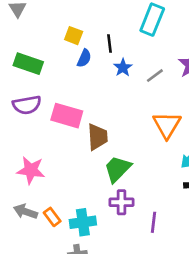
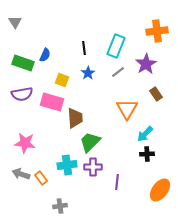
cyan rectangle: (152, 20) -> (116, 46), moved
yellow square: (74, 36) -> (62, 80), moved
blue semicircle: (84, 58) -> (45, 55), moved
blue star: (123, 68) -> (88, 73), moved
cyan cross: (83, 222) -> (67, 165), moved

